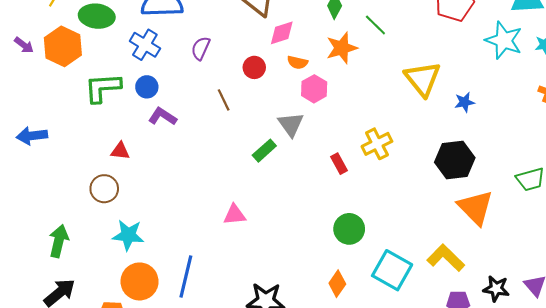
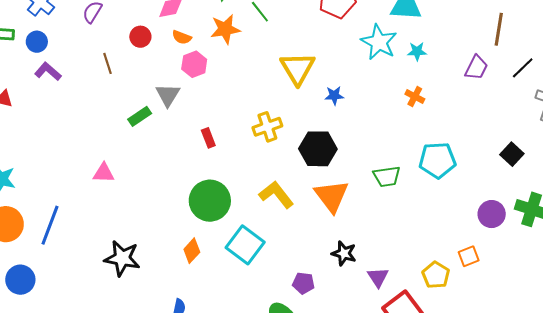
yellow cross: (377, 144) -> (267, 127), moved
green circle: (349, 229) -> (210, 201), size x1.4
yellow L-shape: (446, 258) -> (276, 195), moved
black star: (496, 289) -> (344, 253), moved

